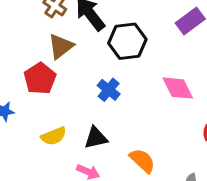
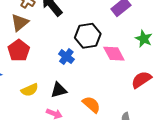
black hexagon: (127, 41) -> (88, 36), moved
brown triangle: (61, 46) -> (20, 22), moved

